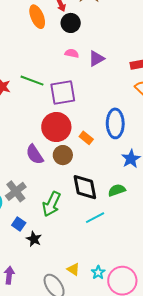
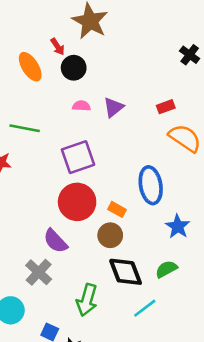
green line: (32, 81) -> (25, 128), moved
brown circle: (63, 155) -> (110, 235), moved
gray cross: (16, 191) -> (39, 272), moved

